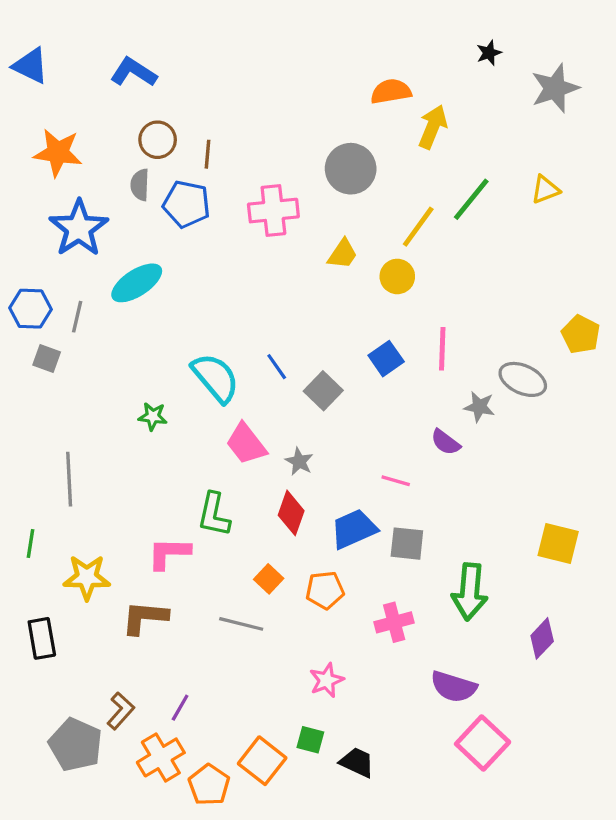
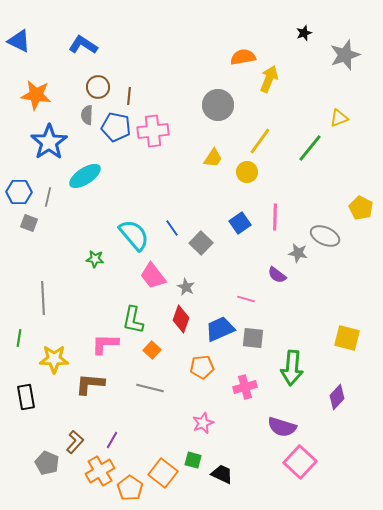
green line: (471, 199) -> (310, 148), moved
pink cross: (273, 211) -> (153, 131), moved
orange square: (269, 579) -> (152, 350), moved
gray pentagon: (76, 745) -> (47, 463), size x0.7

